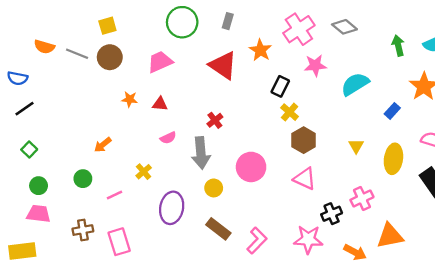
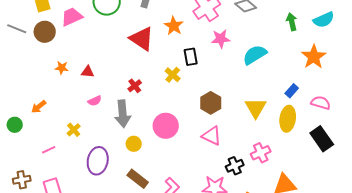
pink trapezoid: (160, 62) -> (72, 17), moved
black rectangle: (280, 86) -> (191, 57), turned -36
blue rectangle: (392, 111) -> (292, 91), moved
yellow cross: (290, 112) -> (173, 75), moved
yellow triangle: (356, 146) -> (256, 108), size x1.6
green circle: (83, 179) -> (15, 125), moved

